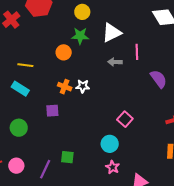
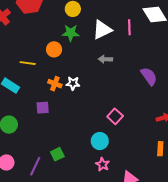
pink line: (137, 52) -> (129, 27), moved
yellow line: (25, 65) -> (28, 63), moved
green square: (67, 157) -> (57, 154), turned -32

